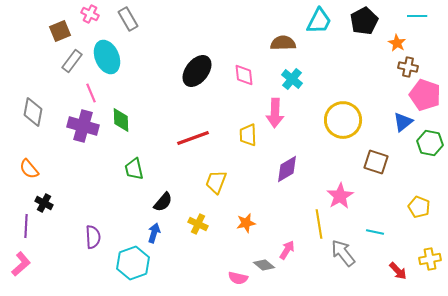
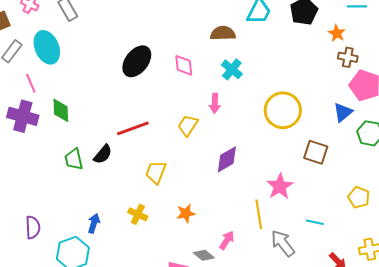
pink arrow: (275, 113) -> (215, 103), size x0.7
yellow trapezoid: (248, 135) -> (188, 125), turned 35
black semicircle: (163, 202) -> (103, 154), moved

